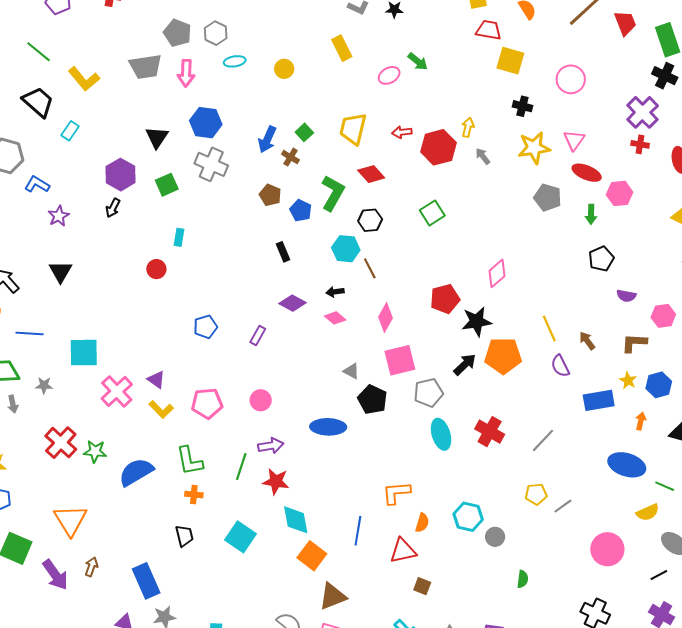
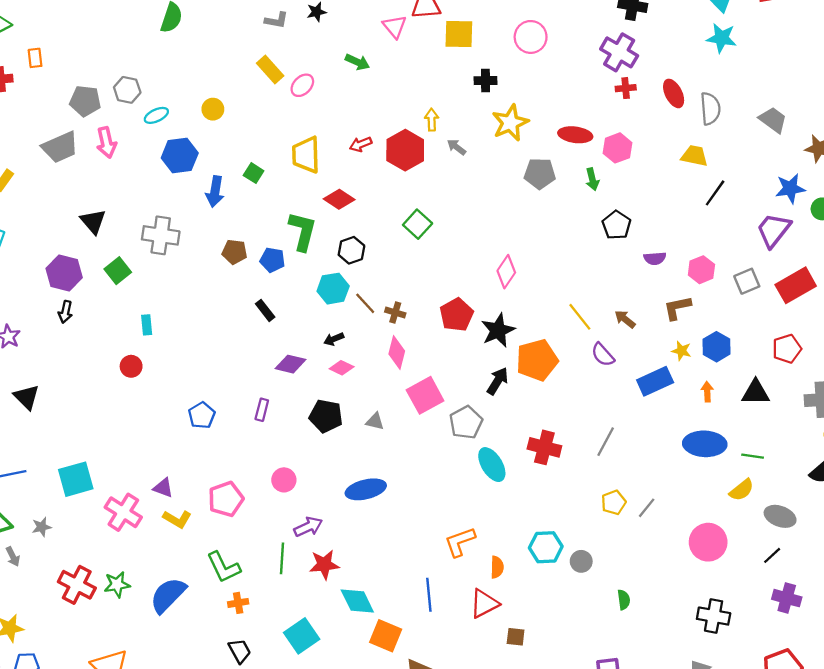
pink ellipse: (389, 75) -> (302, 85), moved
blue hexagon: (206, 123) -> (180, 156), moved
pink triangle: (574, 140) -> (395, 27), moved
brown cross: (291, 157) -> (395, 313), moved
black pentagon: (372, 400) -> (326, 416), moved
cyan square: (241, 537) -> (302, 636), turned 36

